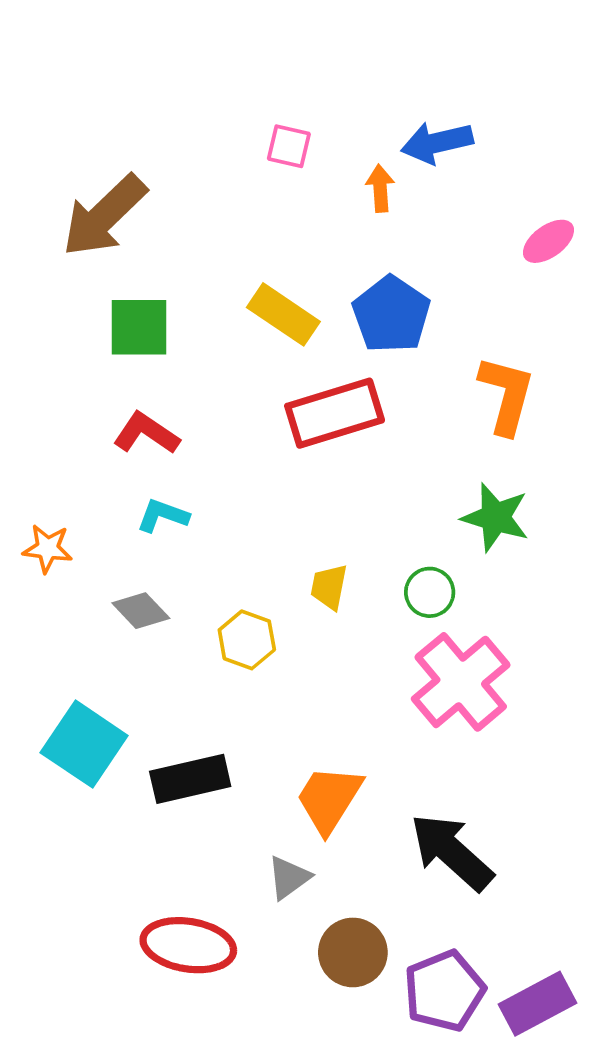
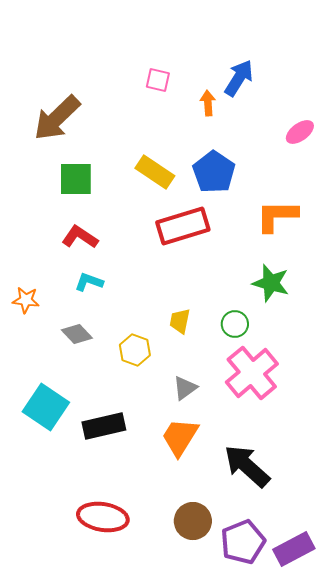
blue arrow: (437, 143) -> (239, 78), turned 135
orange L-shape: (506, 395) -> (277, 216), turned -105
gray triangle: (289, 878) -> (185, 388), moved

